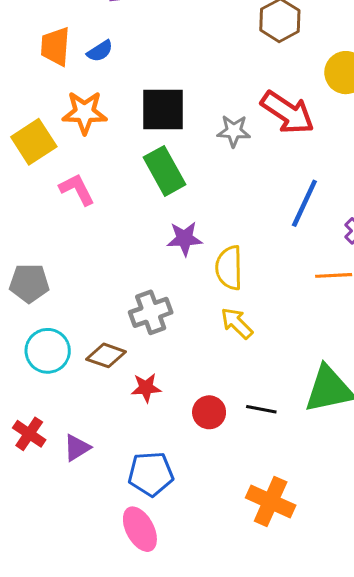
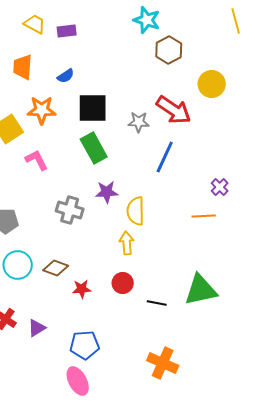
blue semicircle: (100, 51) -> (66, 76), moved
blue line: (304, 203) -> (165, 157), moved
gray cross: (151, 312) -> (70, 210), moved, turned 36
yellow arrow: (237, 323) -> (127, 243), moved, turned 40
red circle: (209, 412) -> (123, 283), moved

